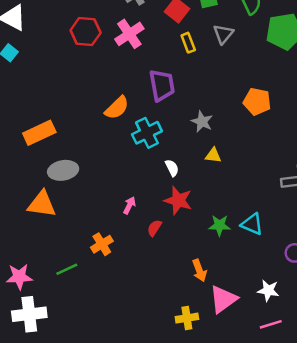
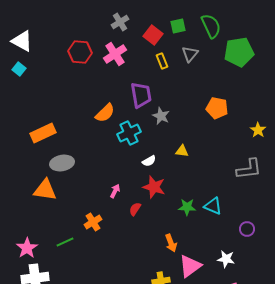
gray star: (202, 122) -> (161, 116), moved
white semicircle: (172, 168) -> (149, 161), turned 88
pink star: (19, 277) -> (27, 248), turned -30

